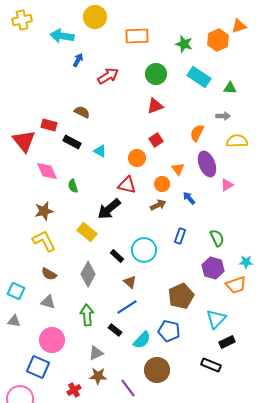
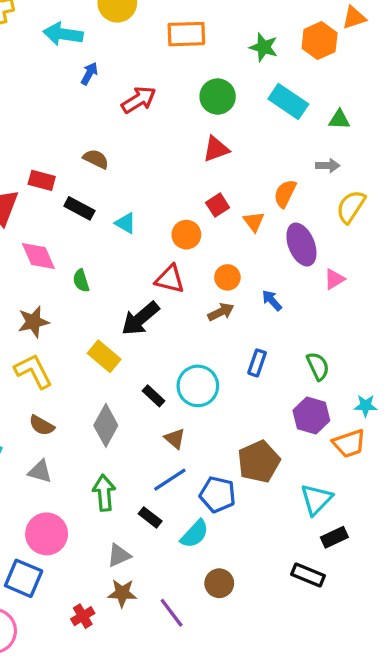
yellow semicircle: (237, 141) -> (351, 207), turned -55
orange triangle: (178, 169) -> (254, 221), moved
blue pentagon: (169, 331) -> (218, 494), moved
brown circle: (157, 370) -> (219, 583), size x0.7

